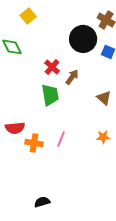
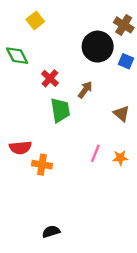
red cross: (52, 67) -> (50, 78), moved
pink line: (61, 139) -> (95, 153), moved

